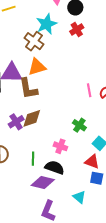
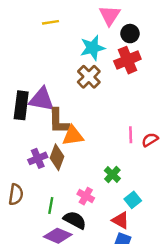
red cross: (77, 29) -> (127, 60), size x1.5
brown cross: (34, 41) -> (89, 77), moved
orange triangle: (37, 67) -> (73, 136), moved
brown diamond: (32, 118) -> (57, 157), turned -60

